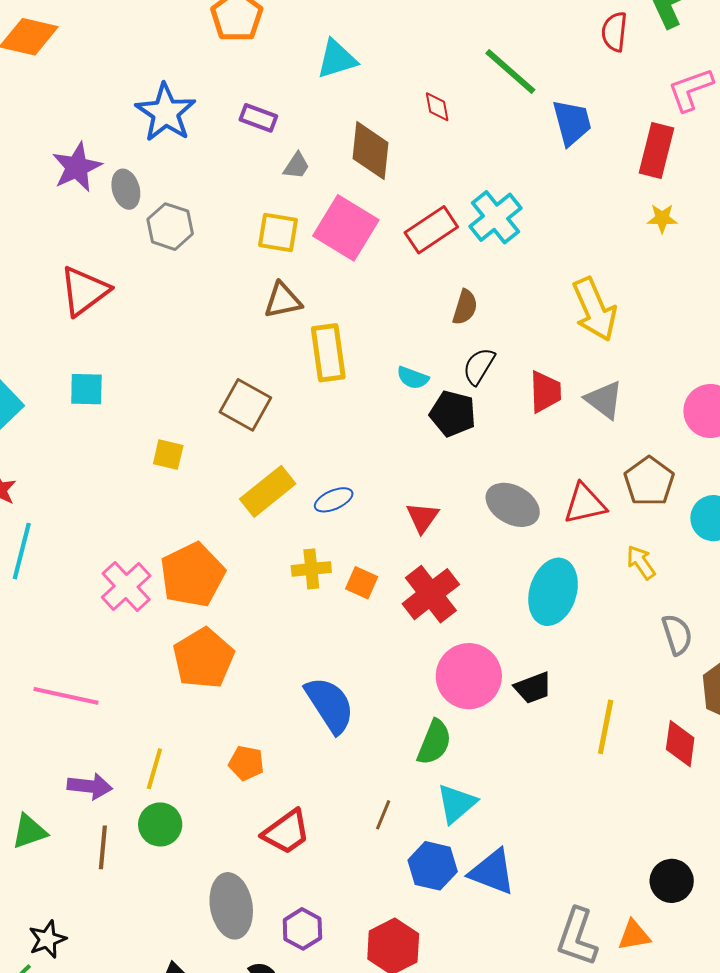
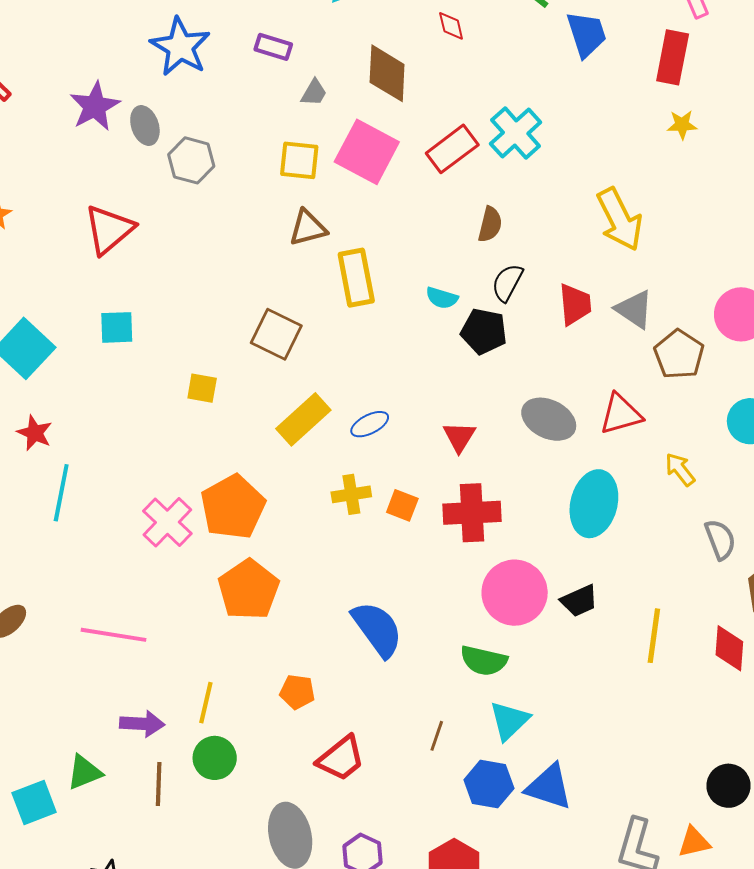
brown pentagon: (649, 481) -> (679, 354), moved
red cross: (431, 594) -> (472, 513), turned 38
green semicircle: (434, 742) -> (484, 661), turned 84

